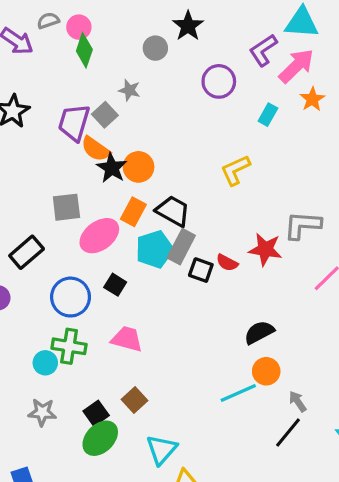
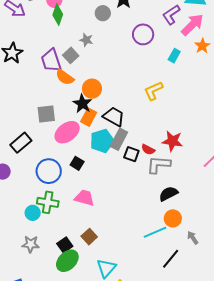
purple trapezoid: (74, 123) -> (51, 60), turned -35
black star: (112, 168) -> (82, 104), moved
gray L-shape: (303, 225) -> (159, 165), moved
black line: (288, 432) -> (171, 259), moved

